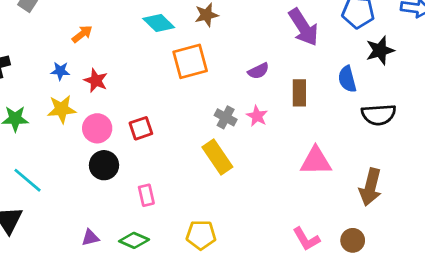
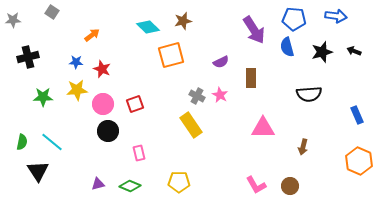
black star: (380, 50) -> (322, 52), moved
blue semicircle: (347, 79) -> (287, 47), moved
brown arrow: (370, 187) -> (303, 147), size x0.6

